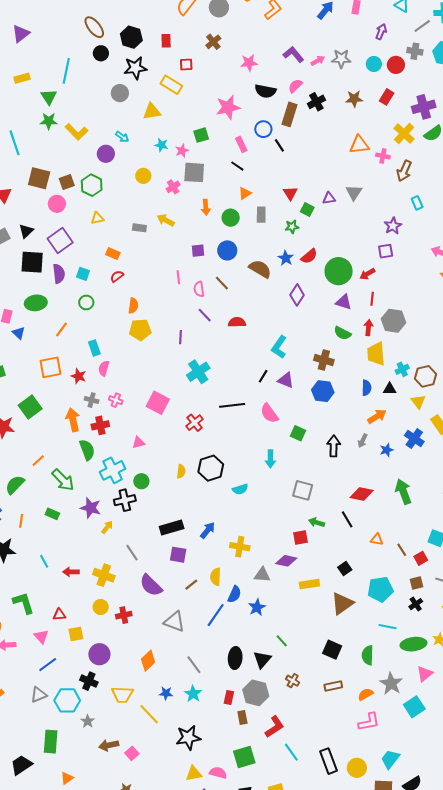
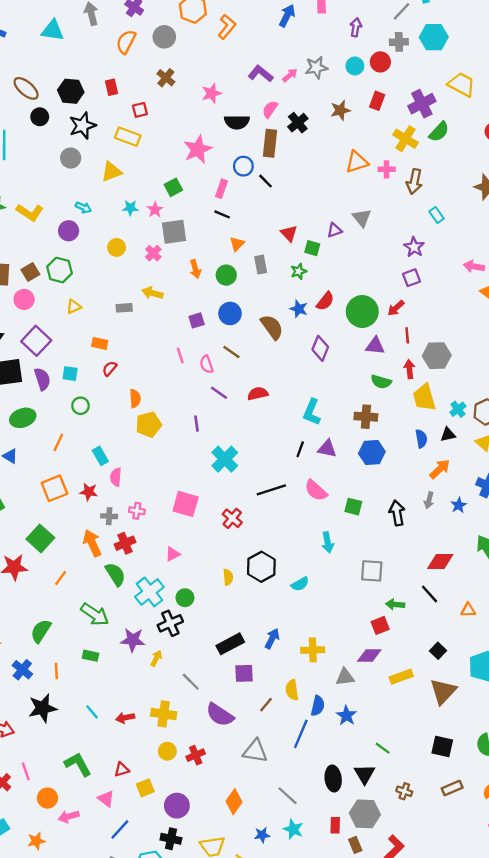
pink rectangle: (241, 144) -> (222, 189), turned 56
brown semicircle: (260, 269) -> (272, 327), turned 35
orange line: (38, 461) -> (61, 578), moved

